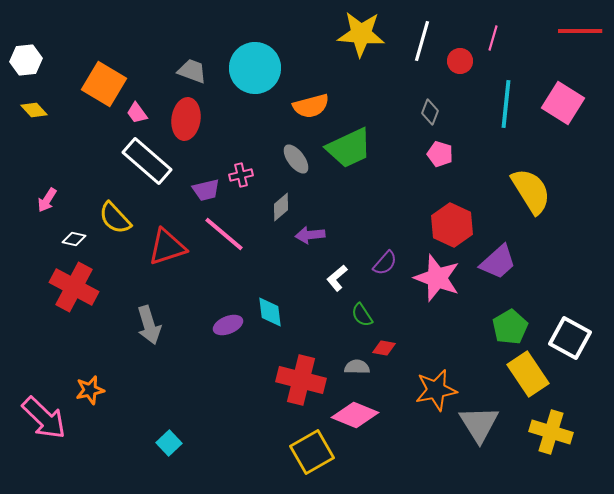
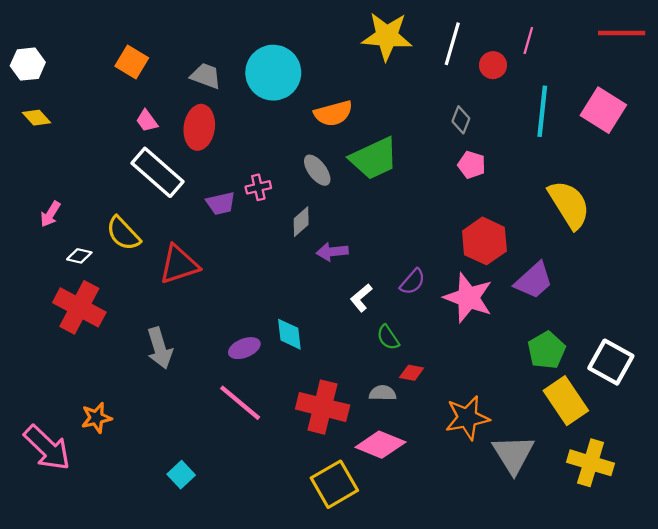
orange square: (104, 84) -> (132, 62), moved, size x0.7
pink line: (224, 234) -> (240, 403), moved

